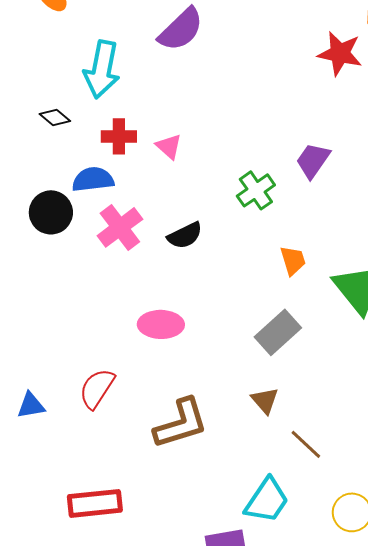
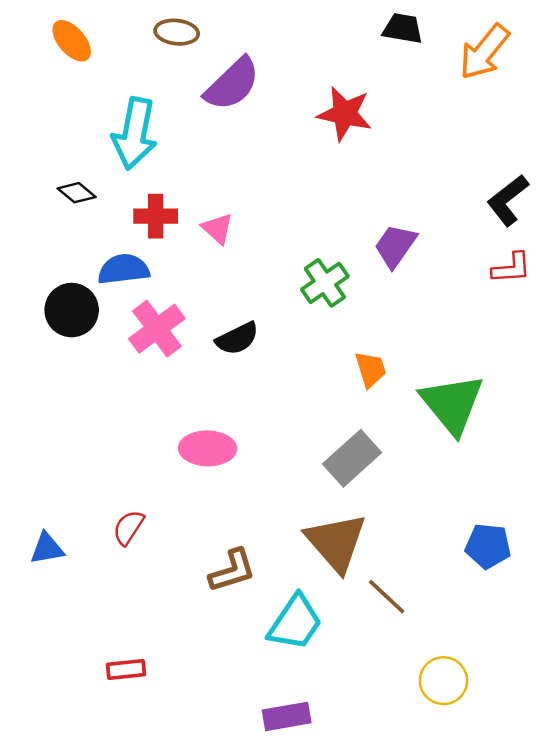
red star: (340, 53) -> (345, 114), moved
red semicircle: (97, 388) -> (128, 527), size x0.7
brown triangle: (265, 400) -> (336, 542), size x1.8
brown L-shape: (181, 423) -> (232, 571), size x0.7
cyan trapezoid: (267, 500) -> (295, 623), moved
red rectangle: (95, 503) -> (126, 670), size x0.6

